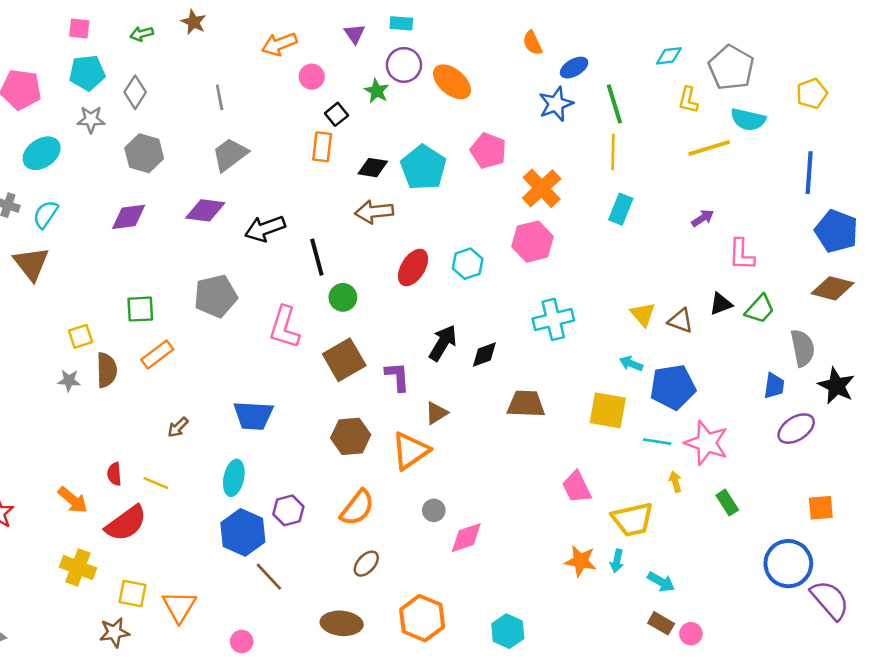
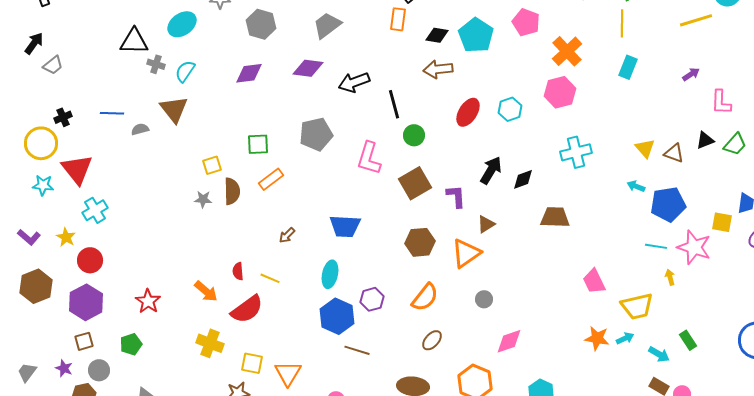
yellow square: (608, 410) -> (722, 222), moved, size x0.7
green rectangle: (727, 503) -> (688, 340), moved
pink diamond: (466, 538) -> (509, 341), moved
cyan arrow: (617, 561) -> (625, 338), turned -126
brown line: (269, 577) -> (357, 350), turned -30

